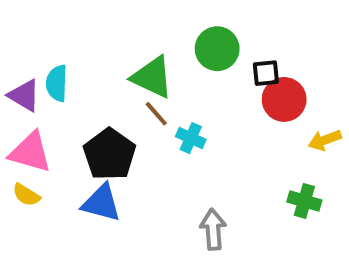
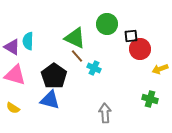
yellow semicircle: (26, 195) -> (13, 108), moved

